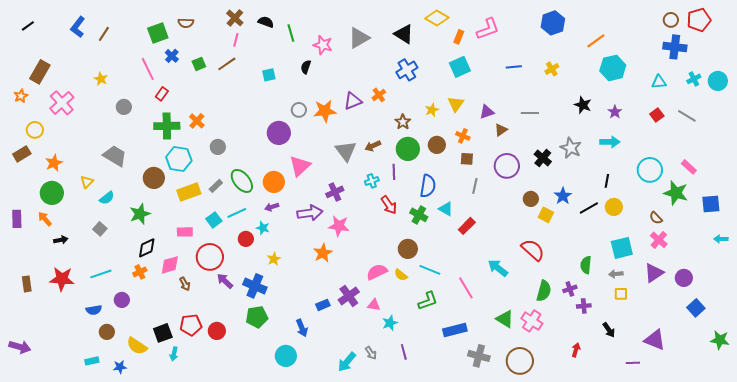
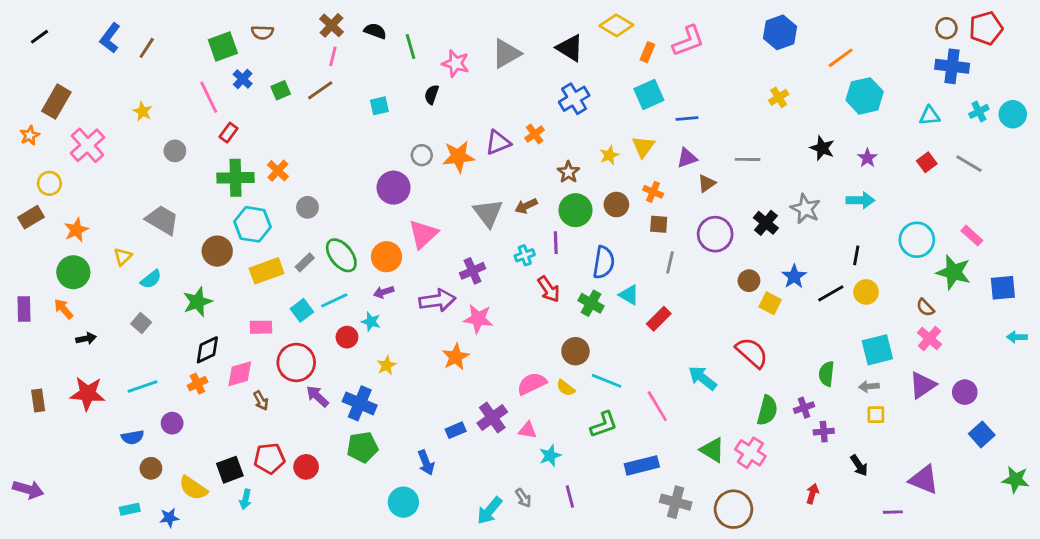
blue line: (514, 67) -> (687, 118), moved

